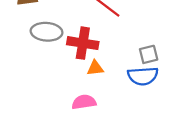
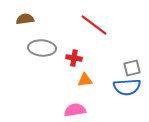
red cross: (83, 43) -> (74, 58), size x0.6

